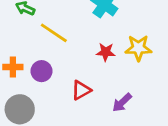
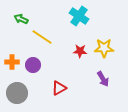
red triangle: (81, 90) -> (59, 88), moved
purple arrow: (122, 102) -> (103, 79), moved, turned -77

